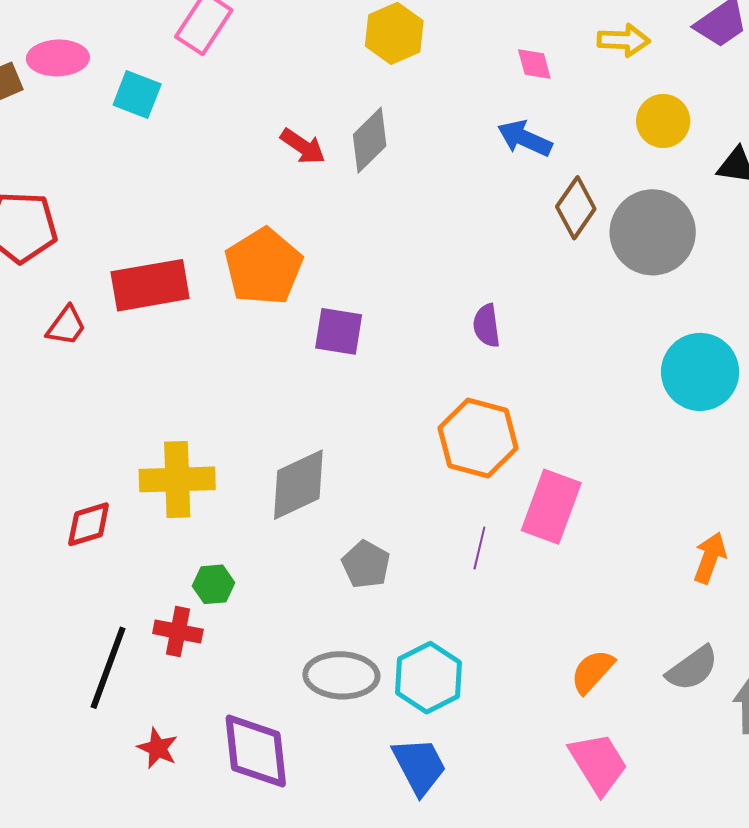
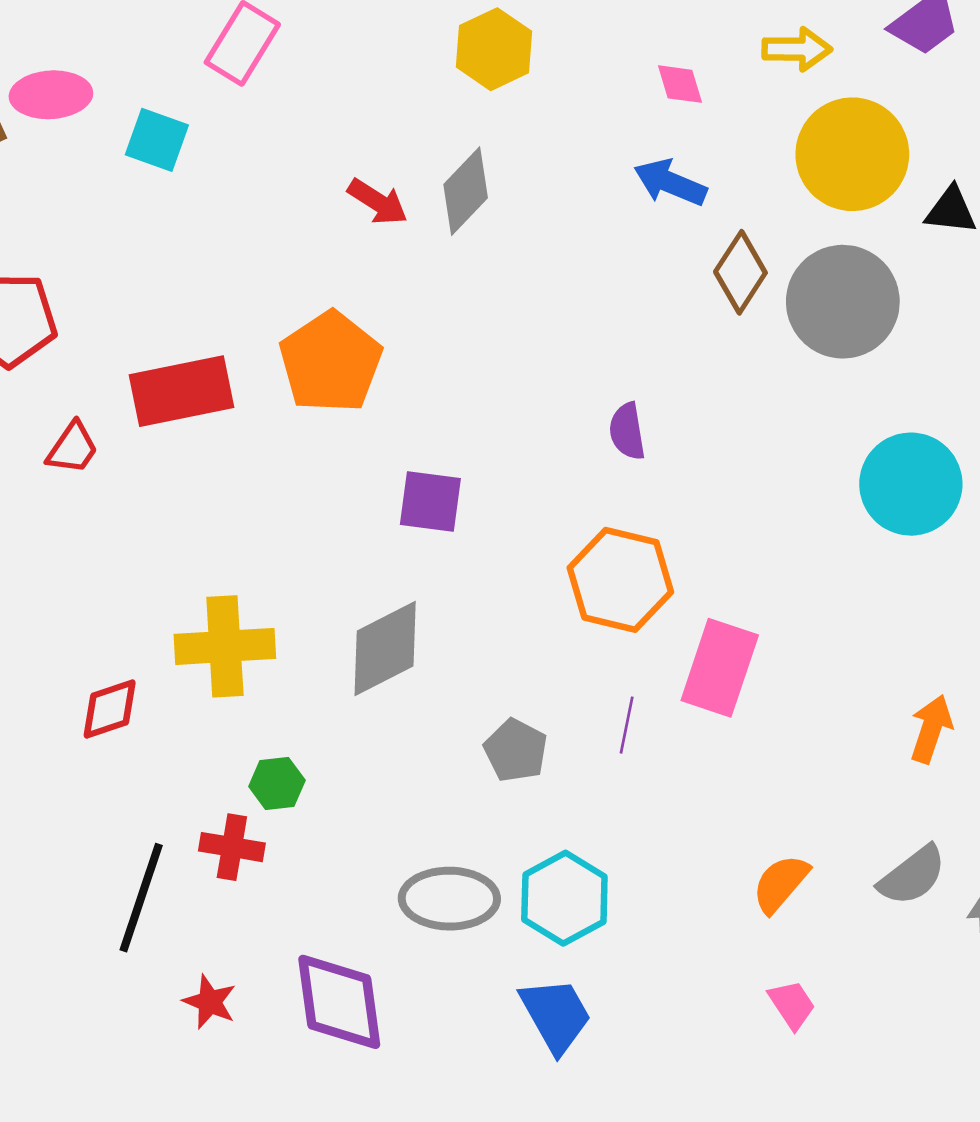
yellow circle: (663, 121) -> (852, 154), size x1.6
purple square: (339, 331) -> (430, 502), moved
gray pentagon: (366, 565) -> (516, 750), moved
pink trapezoid: (598, 763) -> (792, 1005), size x0.6

